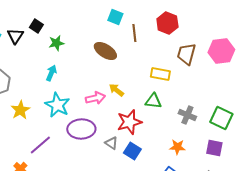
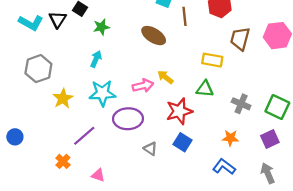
cyan star: (57, 105) -> (102, 93), turned -30
gray triangle: (111, 143) -> (150, 149), moved
purple square: (214, 148) -> (270, 139), turned -36

